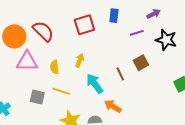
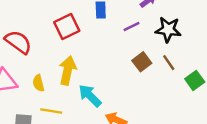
yellow arrow: (80, 60) -> (68, 70), size x1.6
brown line: (120, 74) -> (169, 63), moved

